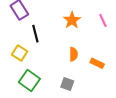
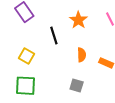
black line: (35, 34) -> (54, 36), moved
green square: (29, 80) -> (25, 86), moved, turned -30

